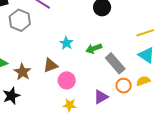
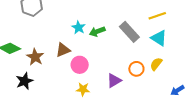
green arrow: (94, 49) -> (97, 31), moved
gray rectangle: (115, 63) -> (129, 32), moved
yellow semicircle: (143, 81) -> (156, 64), turned -32

